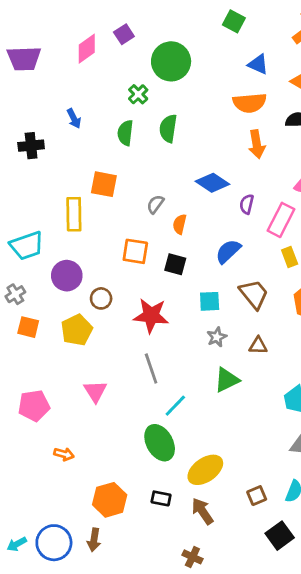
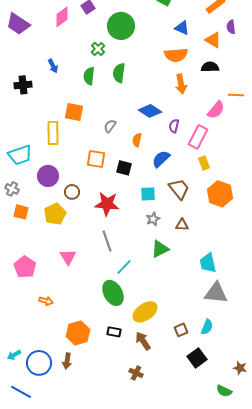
purple trapezoid: (24, 59) -> (18, 24), turned 35
orange semicircle: (180, 224) -> (137, 140), moved
gray cross: (15, 294) -> (12, 189), turned -32
pink pentagon: (34, 406) -> (25, 267), turned -30
cyan arrow: (17, 544) -> (14, 355), moved

